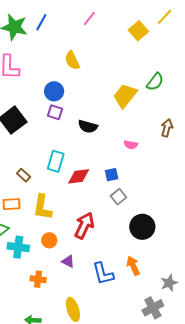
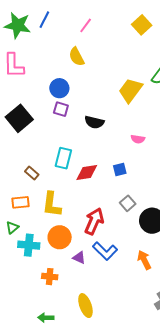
pink line: (89, 19) -> (86, 25), moved
gray square: (118, 197) -> (128, 203), moved
orange circle: (49, 240) -> (60, 237), size x1.5
blue L-shape: (103, 274) -> (105, 251), moved, turned -30

